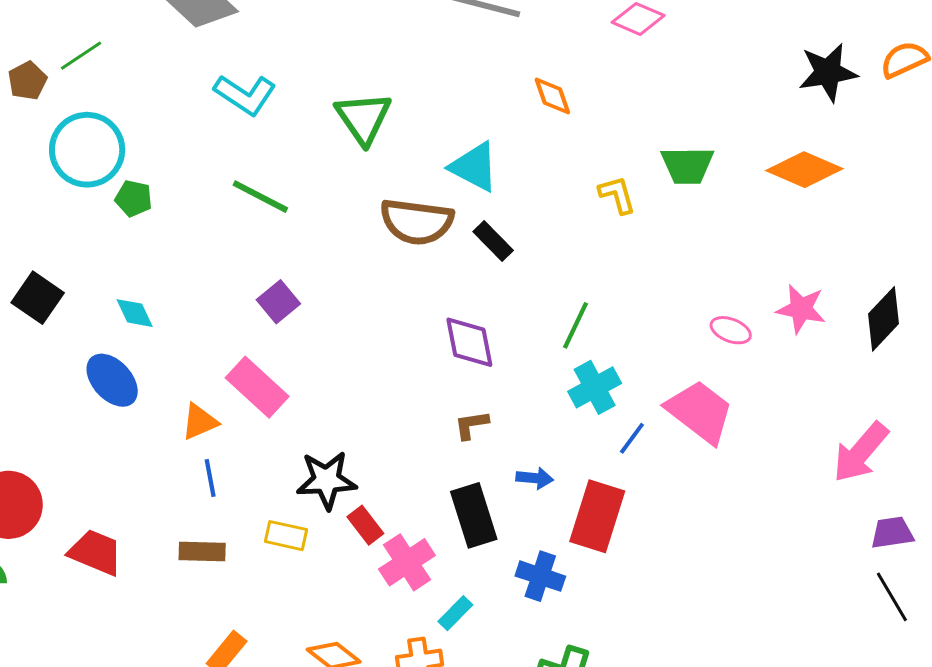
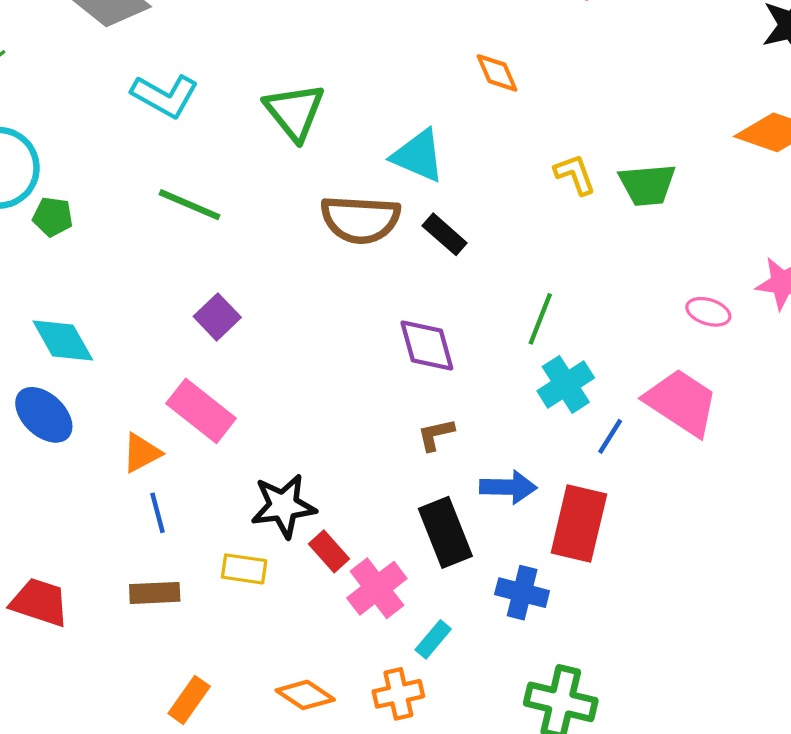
green trapezoid: (687, 165) -> (647, 185), moved
cyan diamond: (135, 313) -> (63, 341), size x1.5
blue arrow: (535, 478) -> (508, 487), size x1.4

